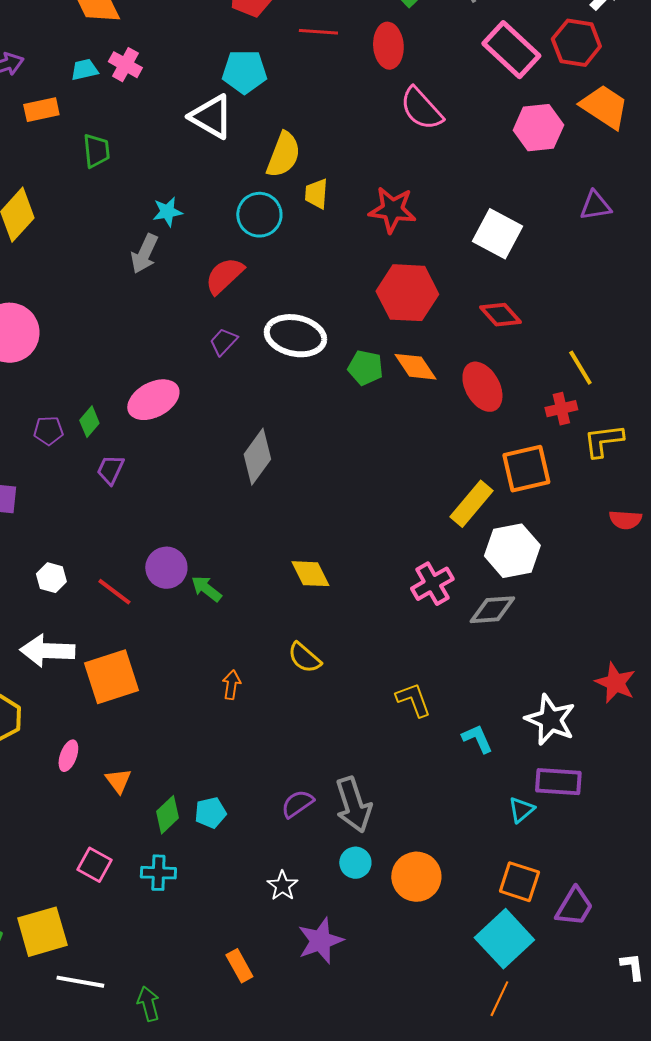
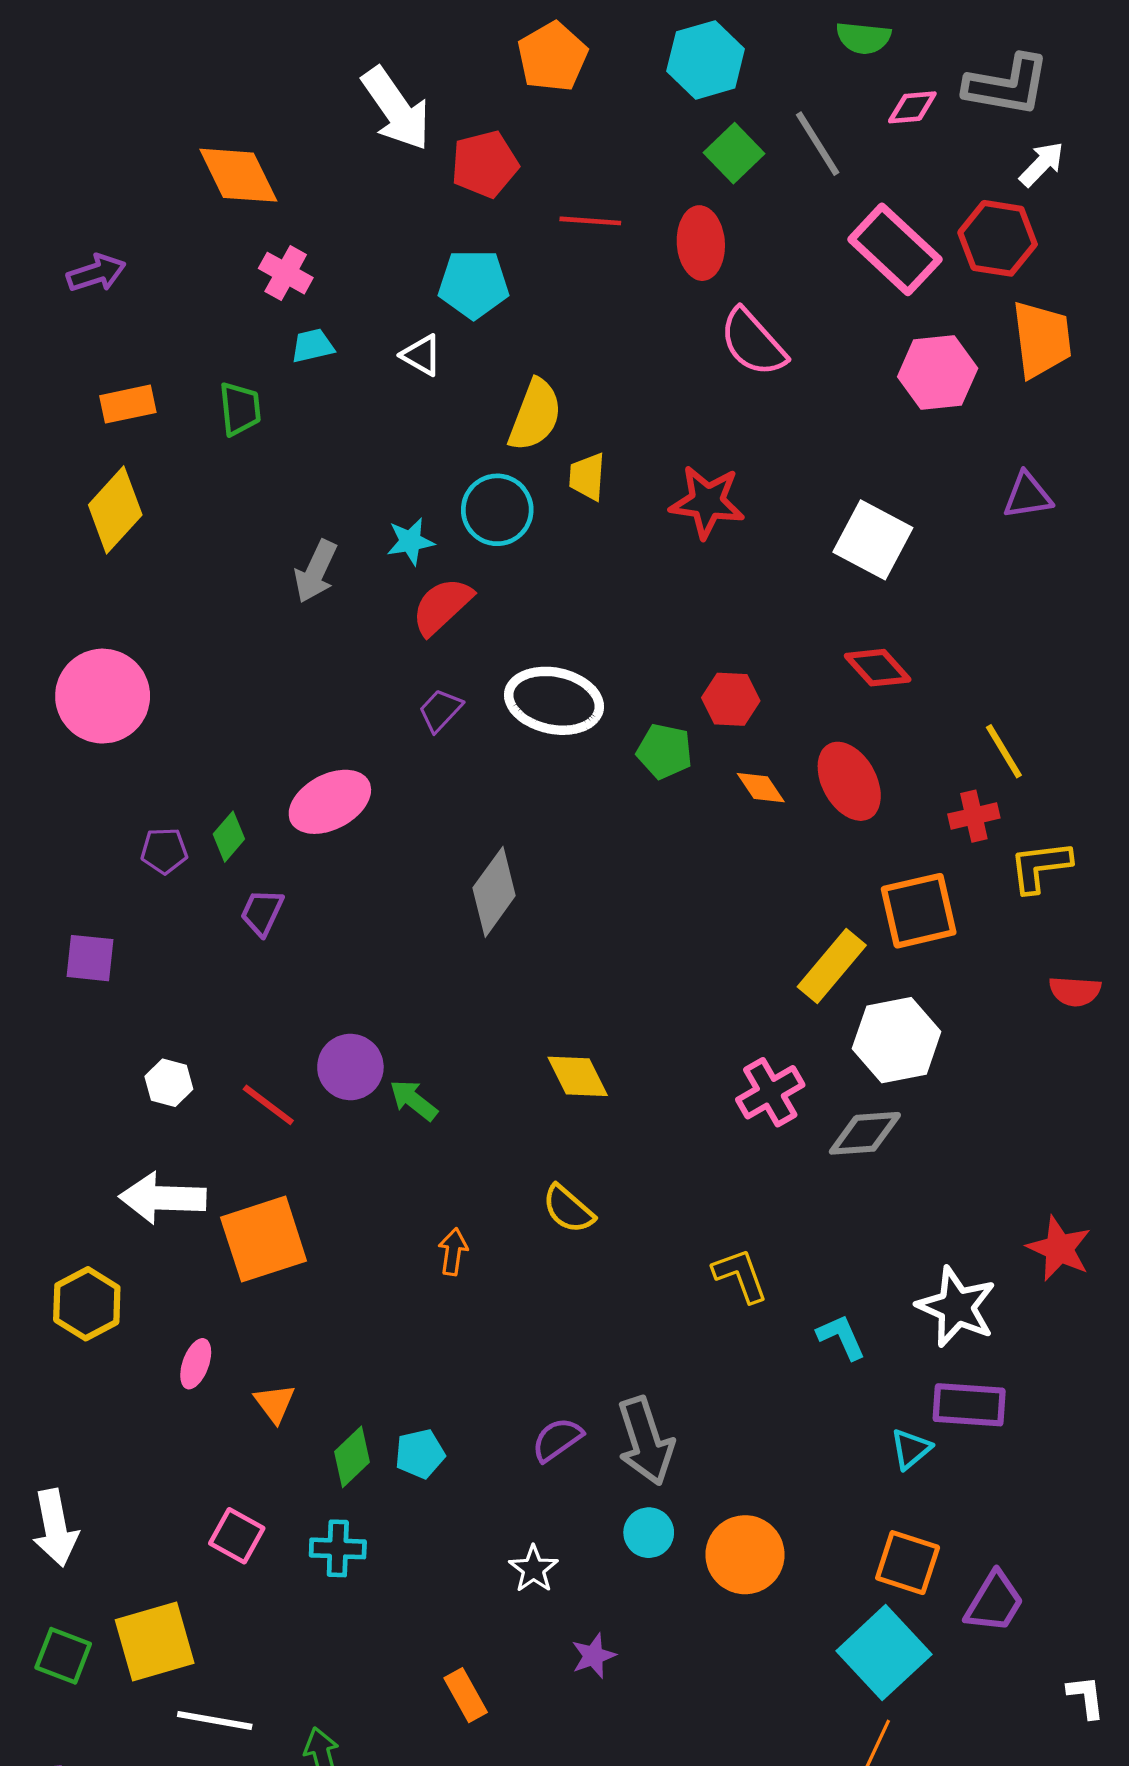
cyan trapezoid: (84, 70) -> (313, 346), moved
orange trapezoid: (604, 107) -> (1042, 339), turned 50
orange rectangle: (41, 110) -> (128, 404), moved
white triangle: (211, 117) -> (421, 355), size x0.6
cyan star: (167, 212) -> (410, 541), moved
red hexagon: (407, 293) -> (731, 699), moved, size x0.6
orange diamond: (415, 367) -> (761, 788), moved, size x0.7
purple star: (320, 941) -> (593, 1656), size x0.6

